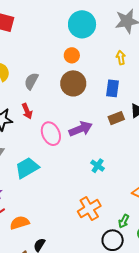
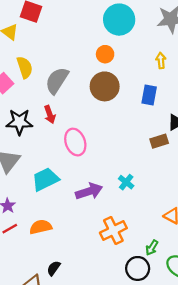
gray semicircle: (31, 81) -> (57, 80), size x1.4
brown rectangle: (116, 118) -> (159, 141), moved
purple arrow: (81, 129) -> (89, 191), moved
orange semicircle: (20, 223) -> (41, 227), moved

